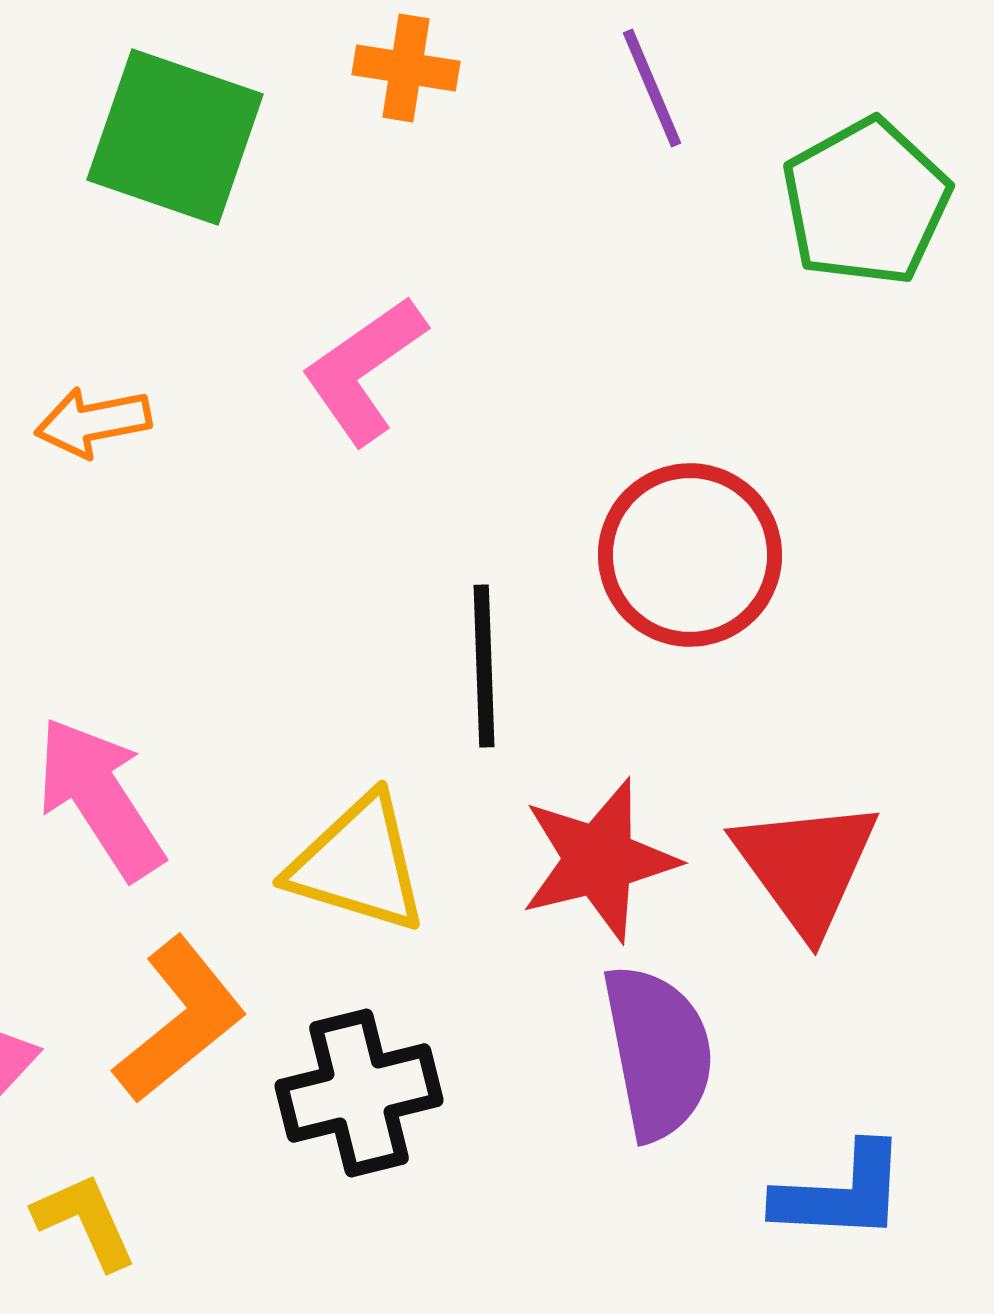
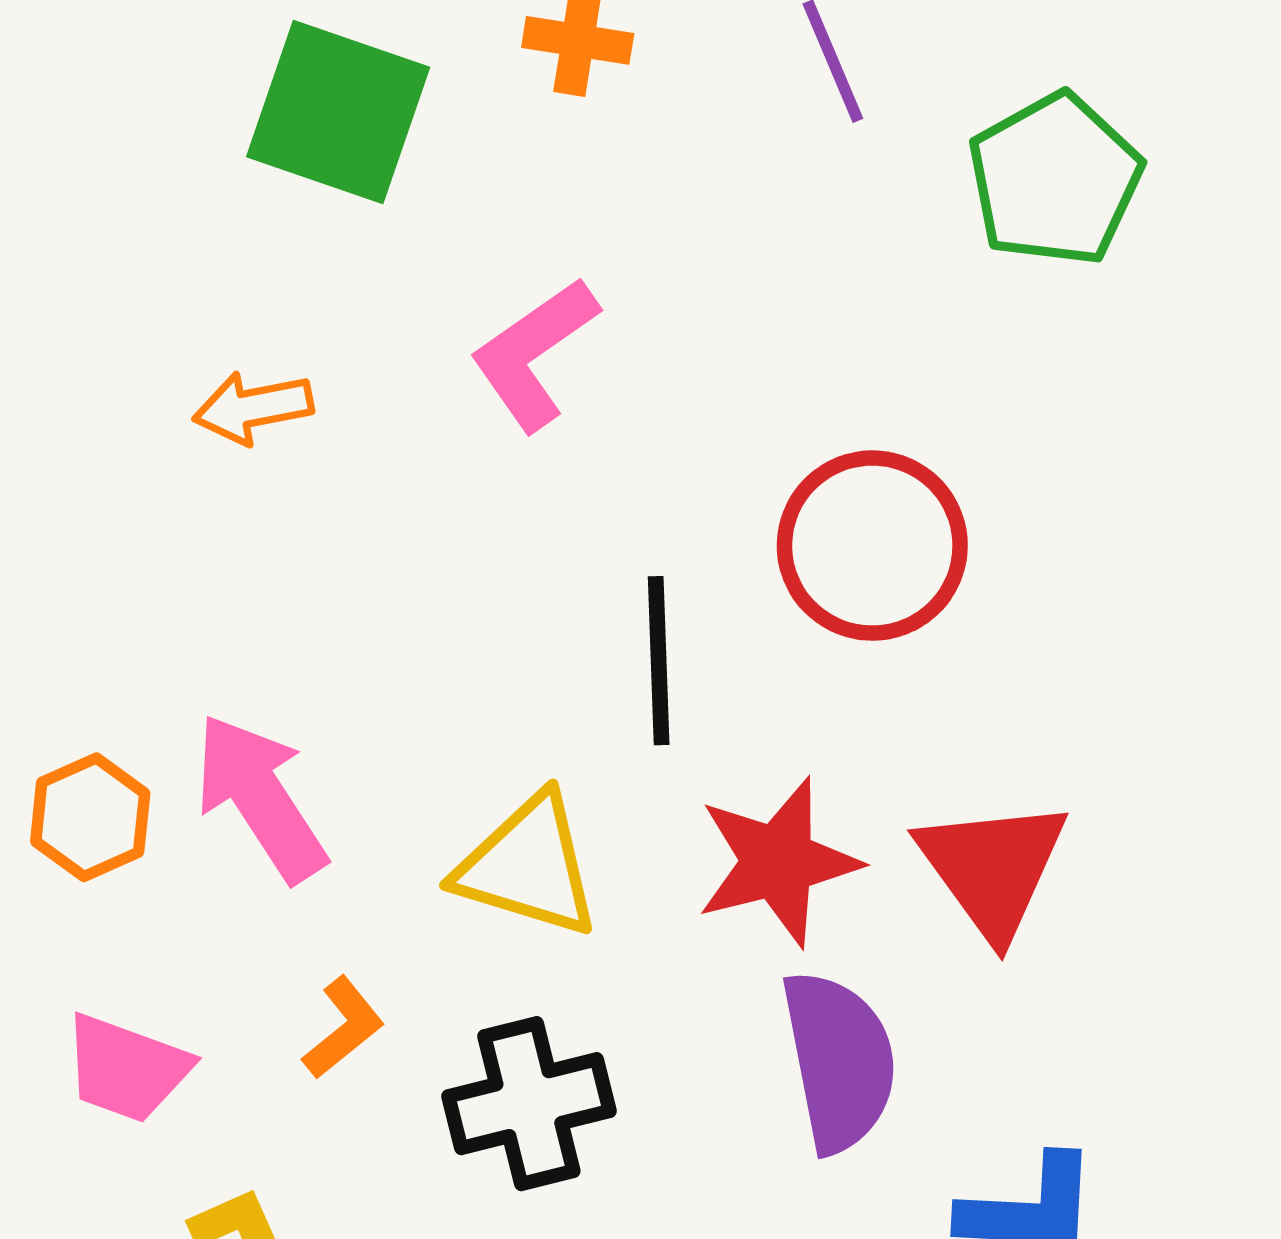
orange L-shape: (180, 1020) -> (343, 1028), size x0.6

